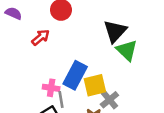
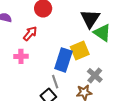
yellow square: (95, 85) -> (80, 51), moved
pink cross: (51, 88) -> (21, 56), moved

